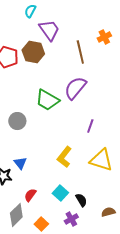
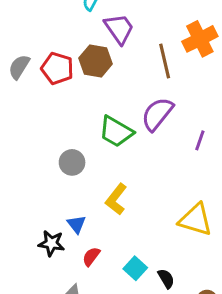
orange cross: (104, 37) -> (200, 39), size x1.6
purple line: (90, 126) -> (200, 140), moved
yellow L-shape: (64, 157) -> (116, 199), moved
red semicircle: (30, 195) -> (91, 257), moved

